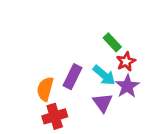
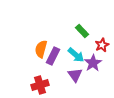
red star: (126, 62) -> (102, 45), moved
orange semicircle: (45, 89) -> (41, 49), moved

